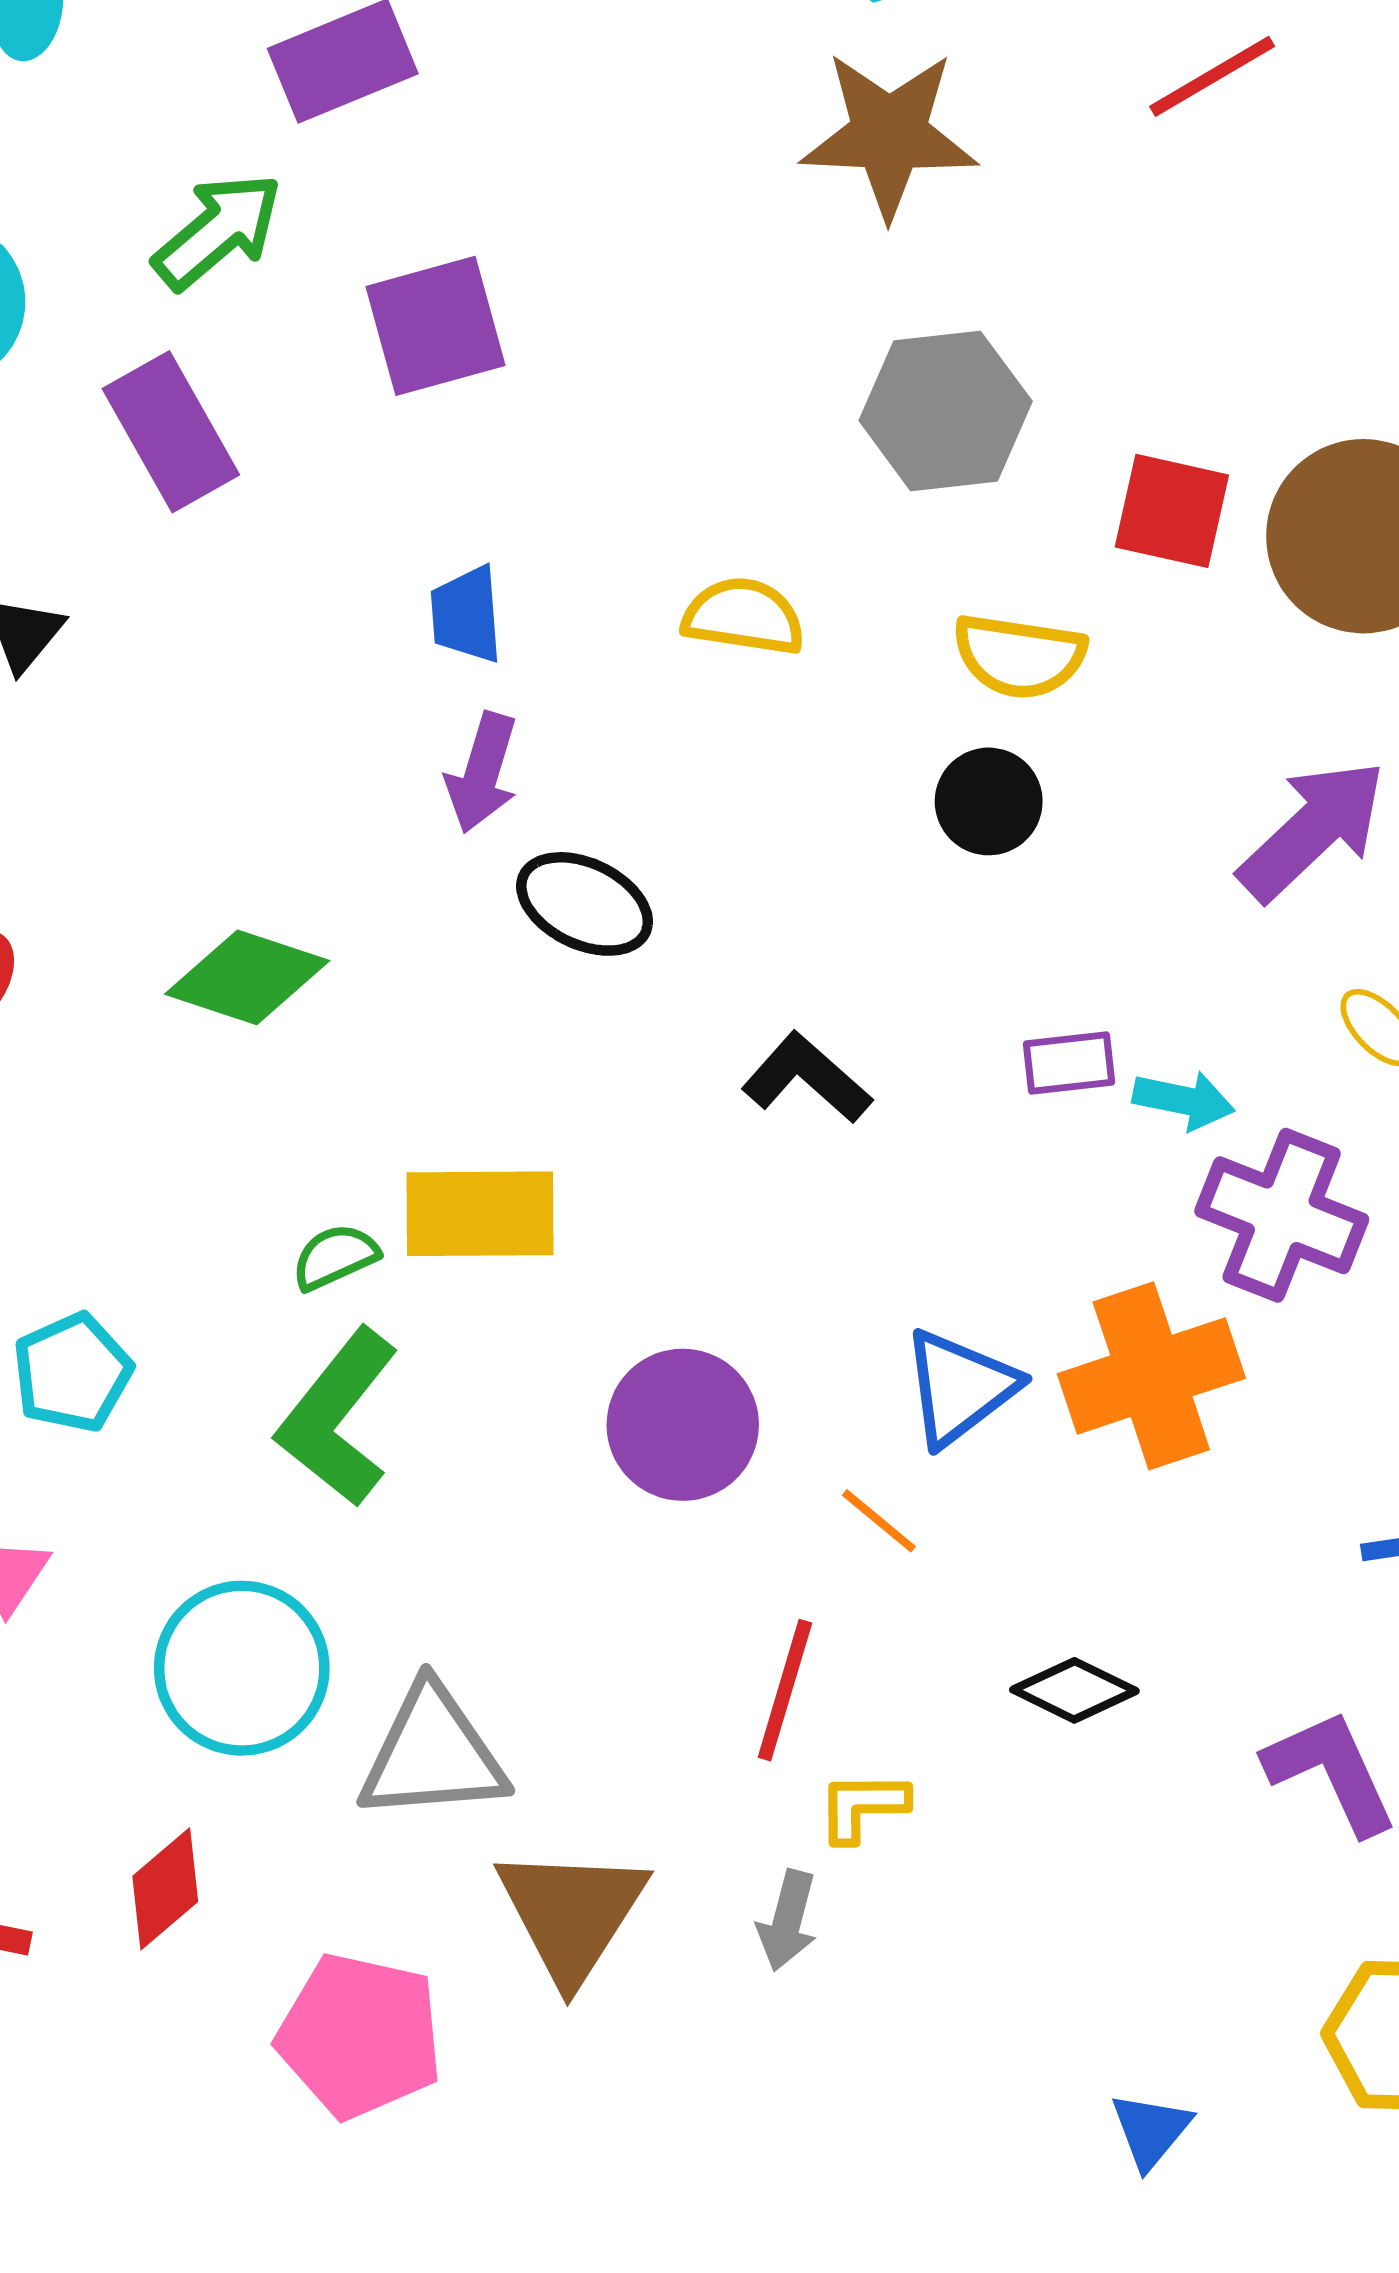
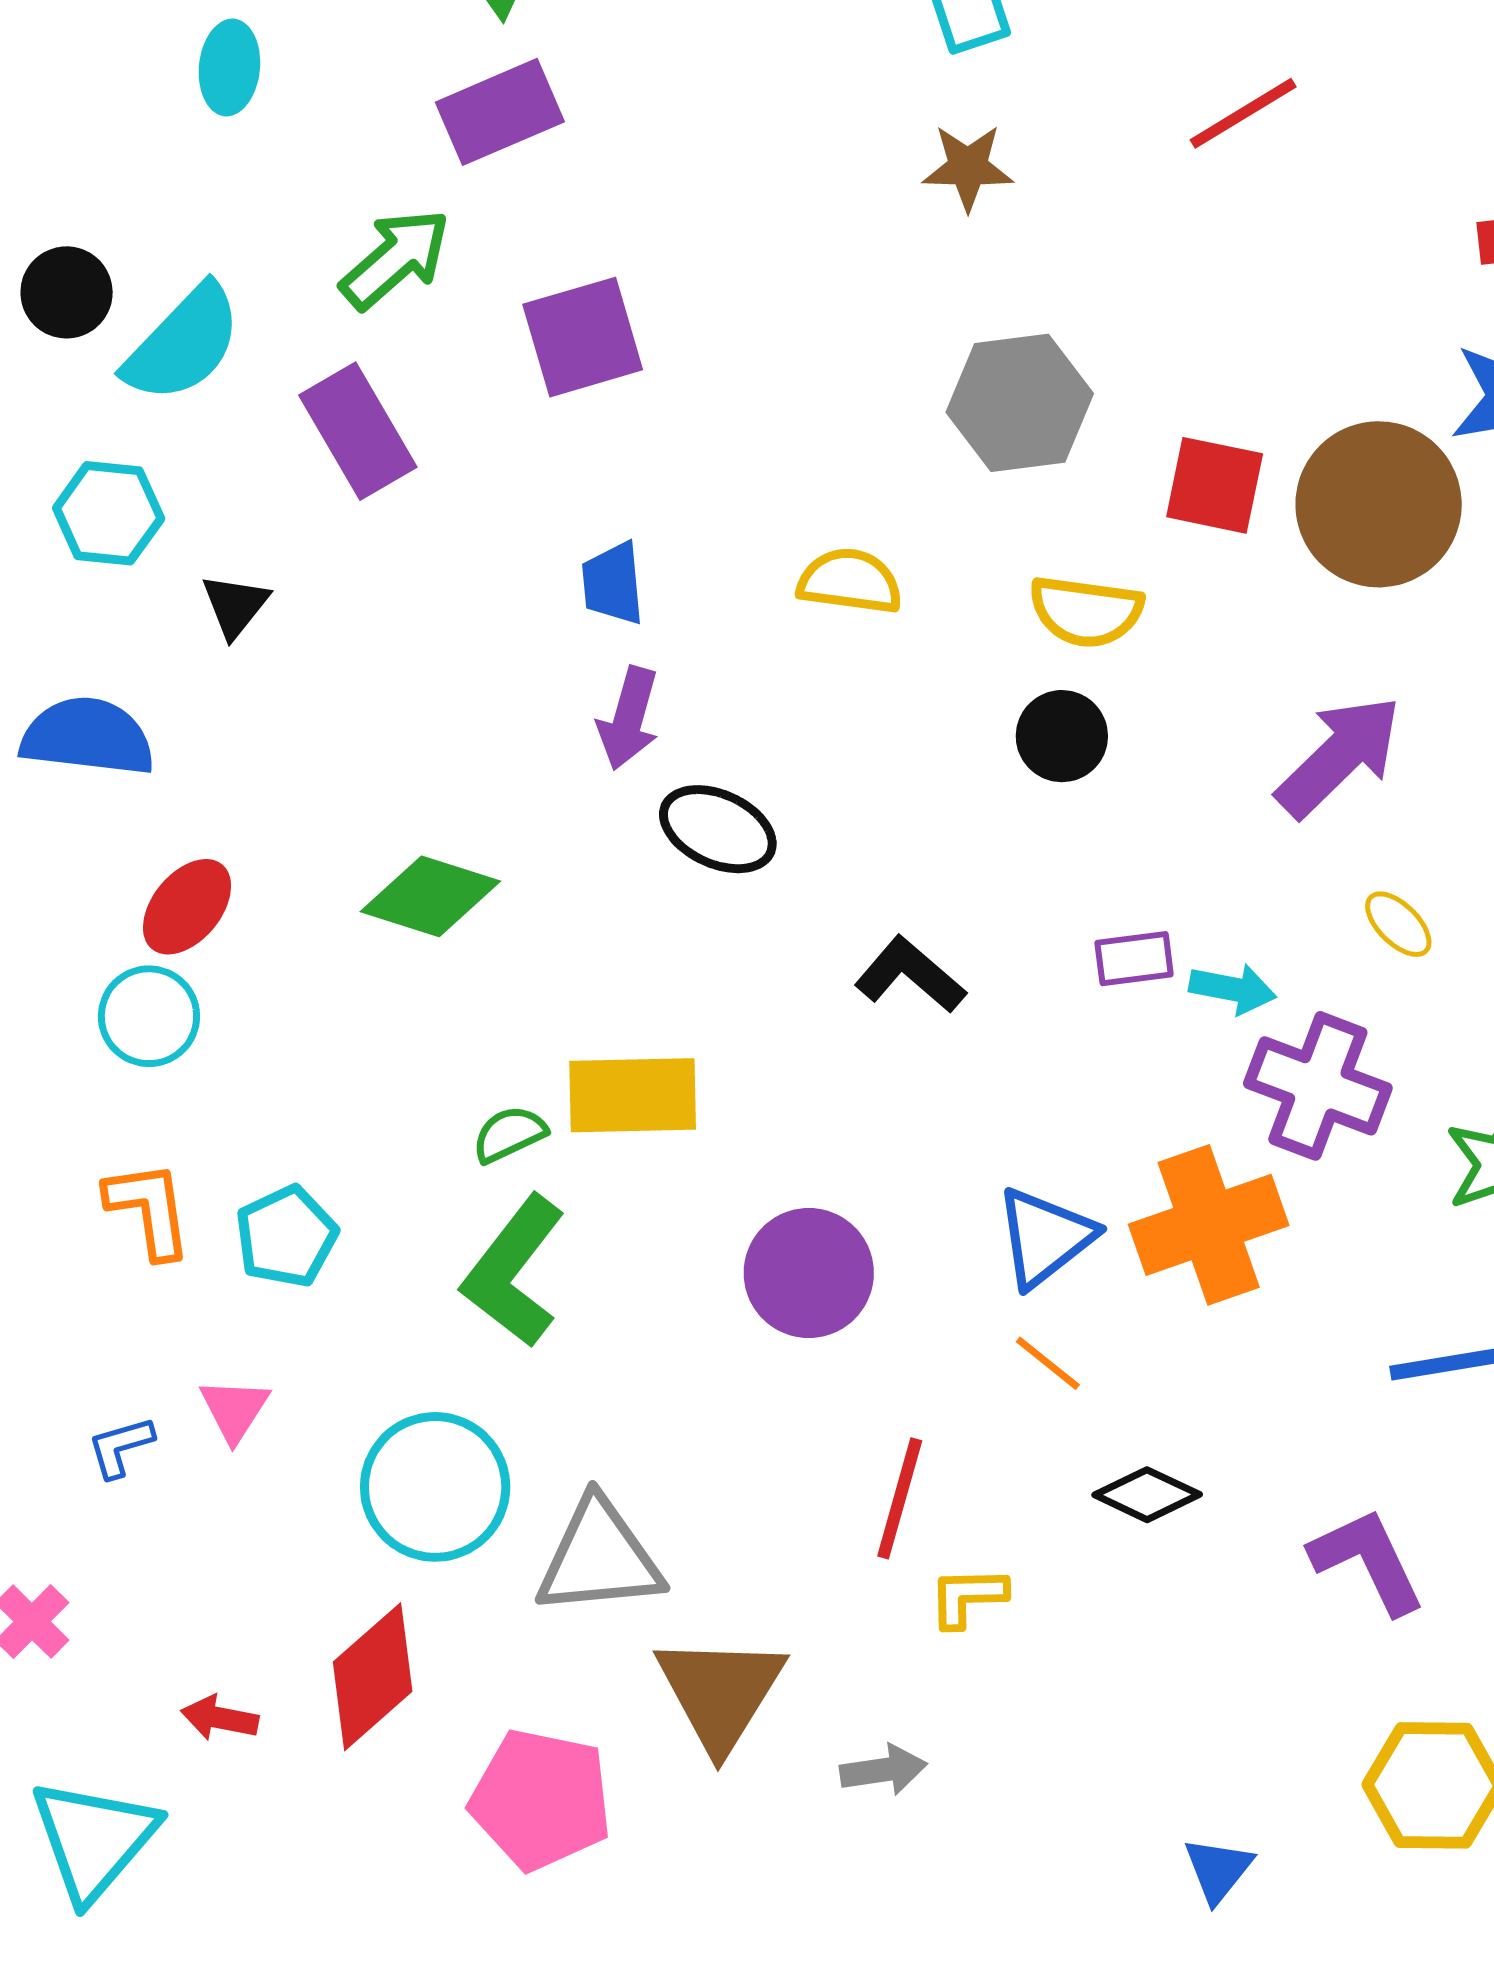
brown star: (889, 134) -> (968, 167), size x0.6
orange line: (879, 1521) -> (1048, 1363), moved
red diamond: (165, 1889) -> (373, 1677), size x1.4
gray arrow: (788, 1921) -> (883, 1770), moved, turned -112

